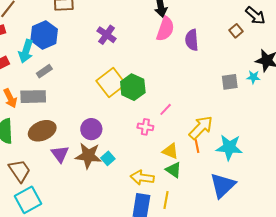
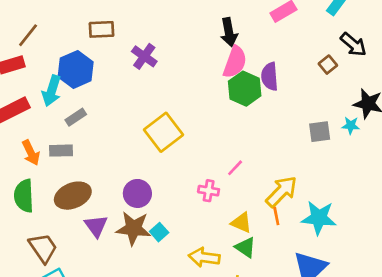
purple cross: (107, 35) -> (144, 56), moved
green hexagon: (133, 87) -> (245, 89), moved
gray rectangle: (33, 97) -> (61, 151), size x0.7

